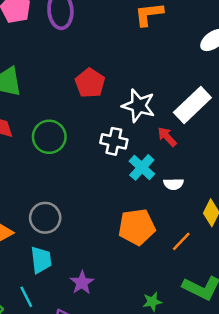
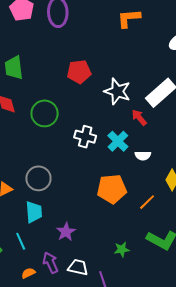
red pentagon: (90, 83) -> (79, 72), turned 30
white cross: (114, 141) -> (85, 137), moved

